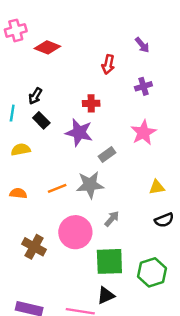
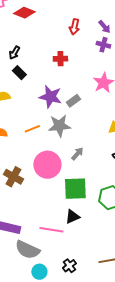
purple arrow: (142, 45) -> (104, 27), moved
purple cross: (143, 86) -> (103, 45), turned 32
purple star: (79, 133) -> (50, 97), moved

